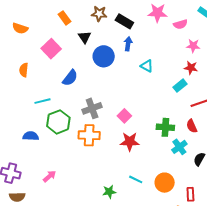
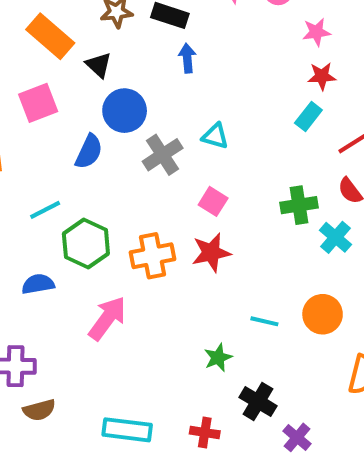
orange rectangle: (64, 18) -> (50, 36), size x1.6
pink square: (51, 49) -> (38, 103), turned 36
blue circle: (104, 56) -> (125, 111), moved
cyan triangle: (147, 66) -> (215, 136), moved
gray cross: (92, 108) -> (163, 155), moved
red star: (130, 142) -> (211, 253), moved
pink arrow: (50, 176) -> (107, 318), moved, size x1.6

